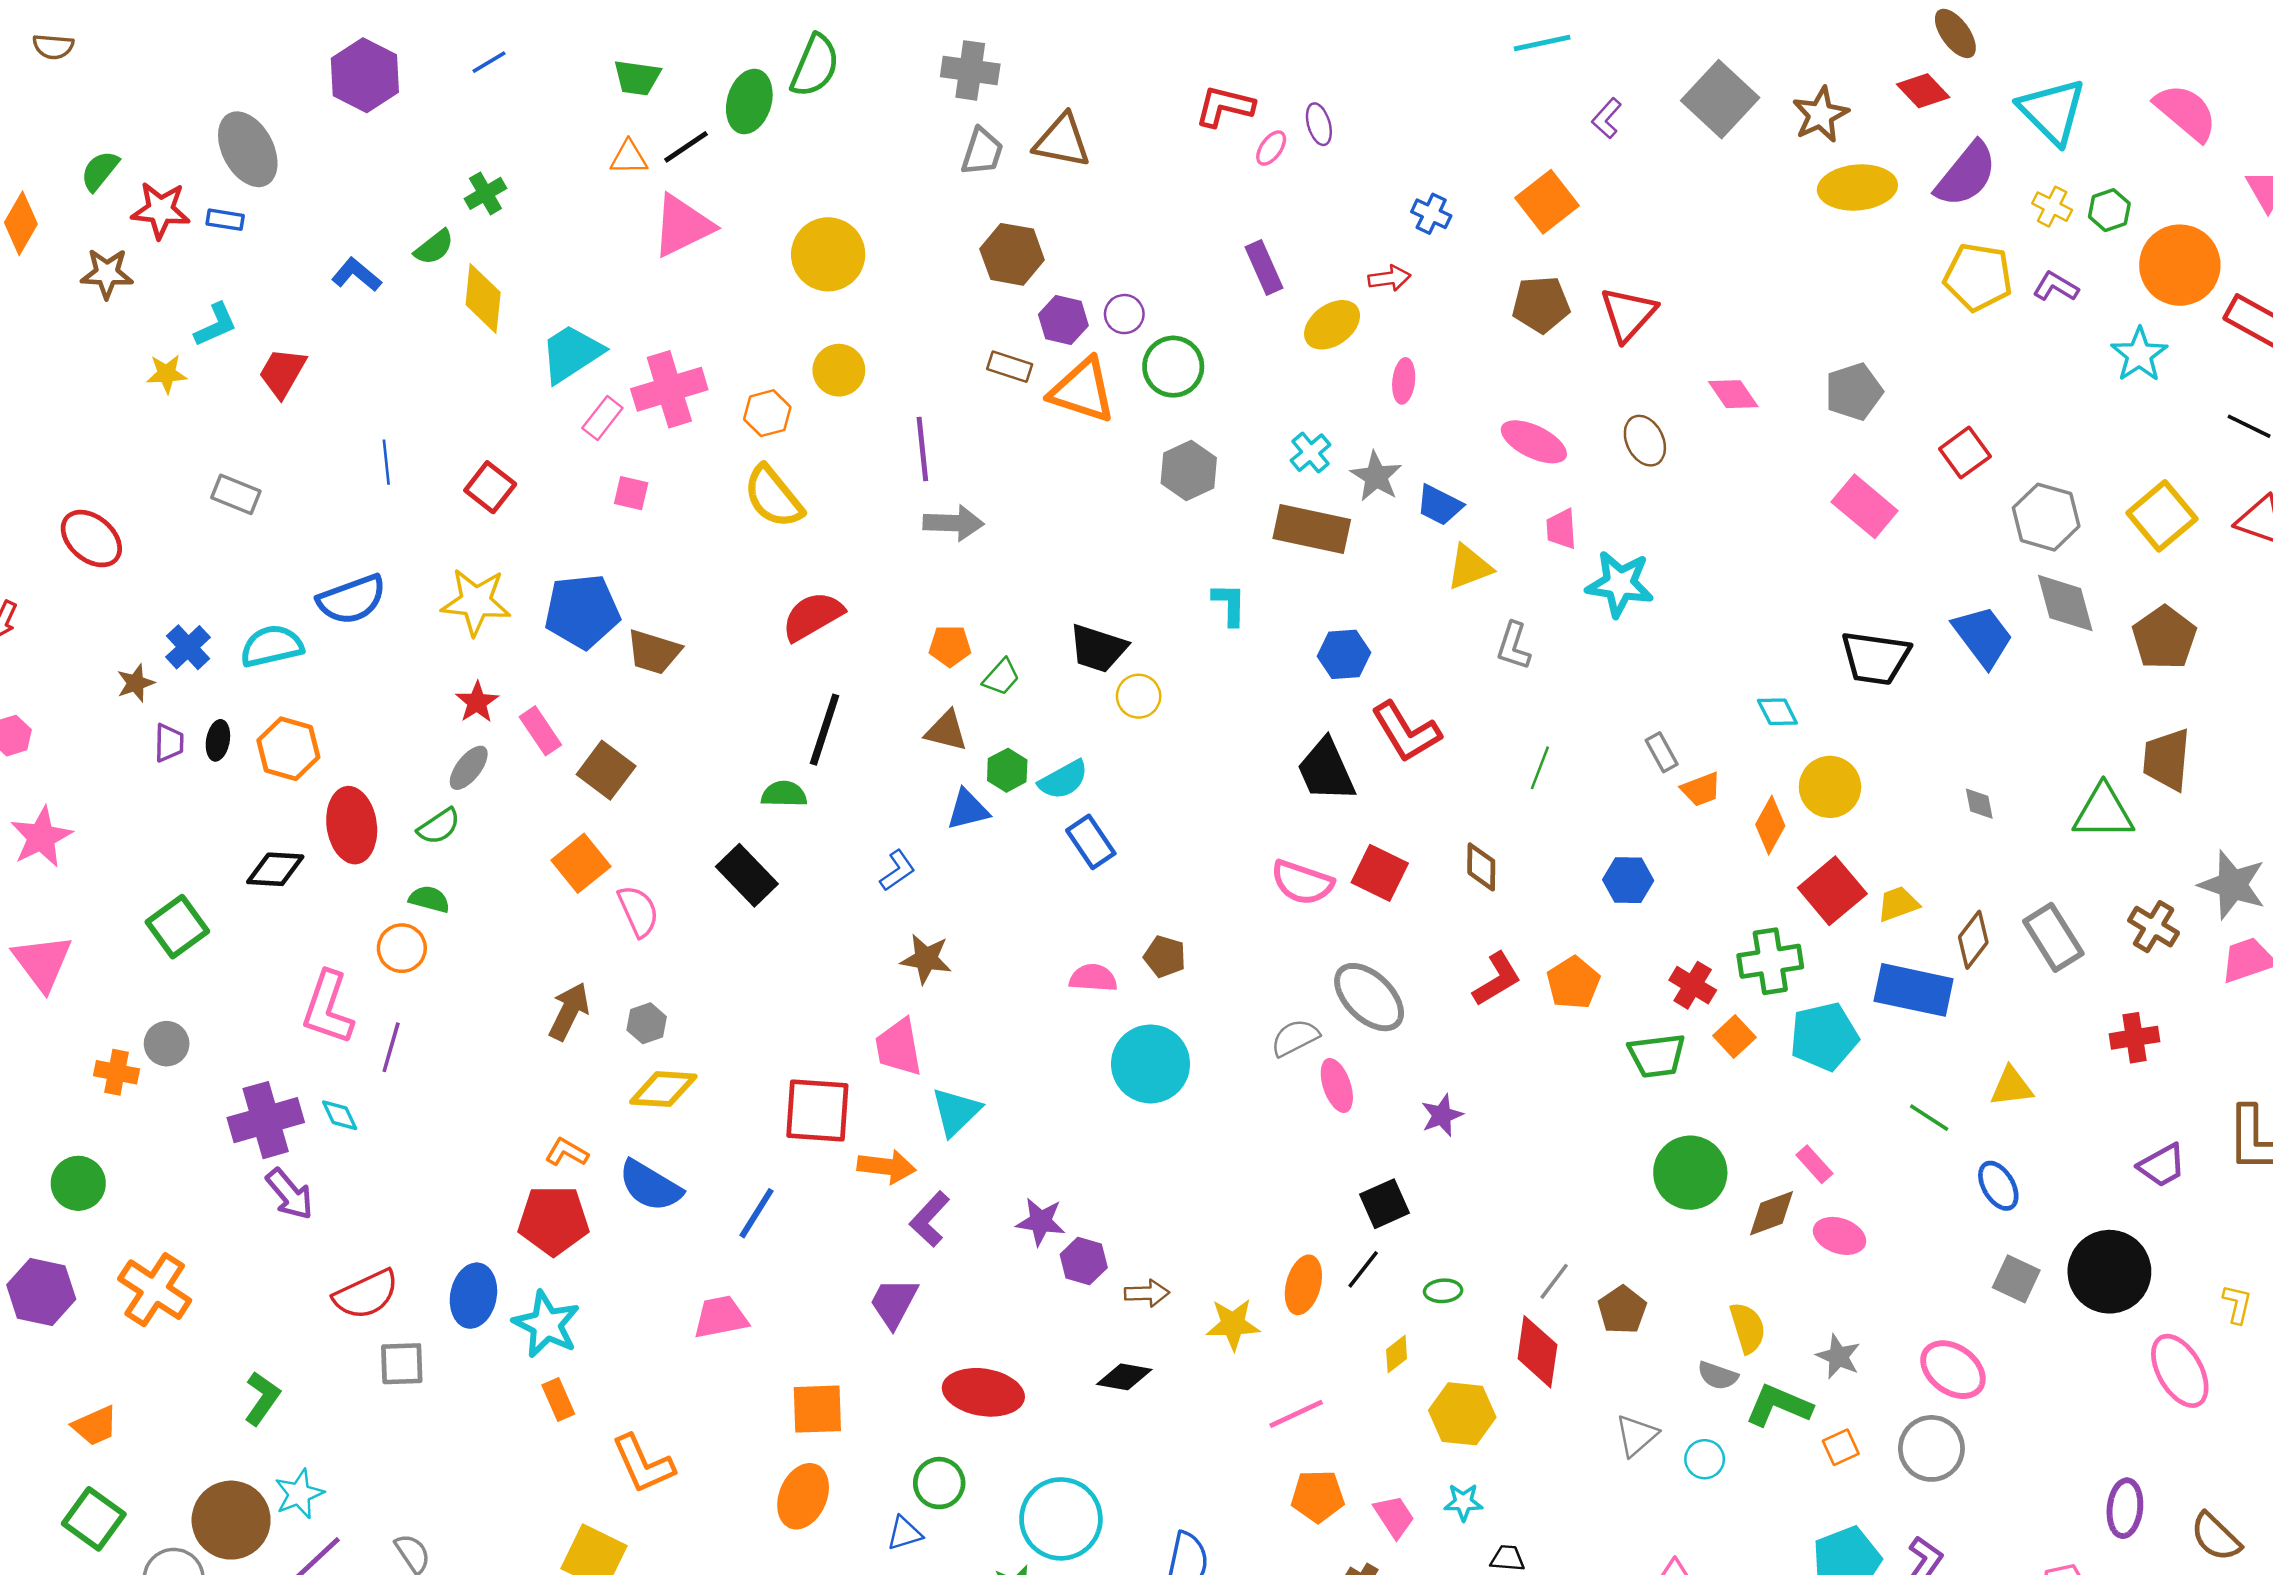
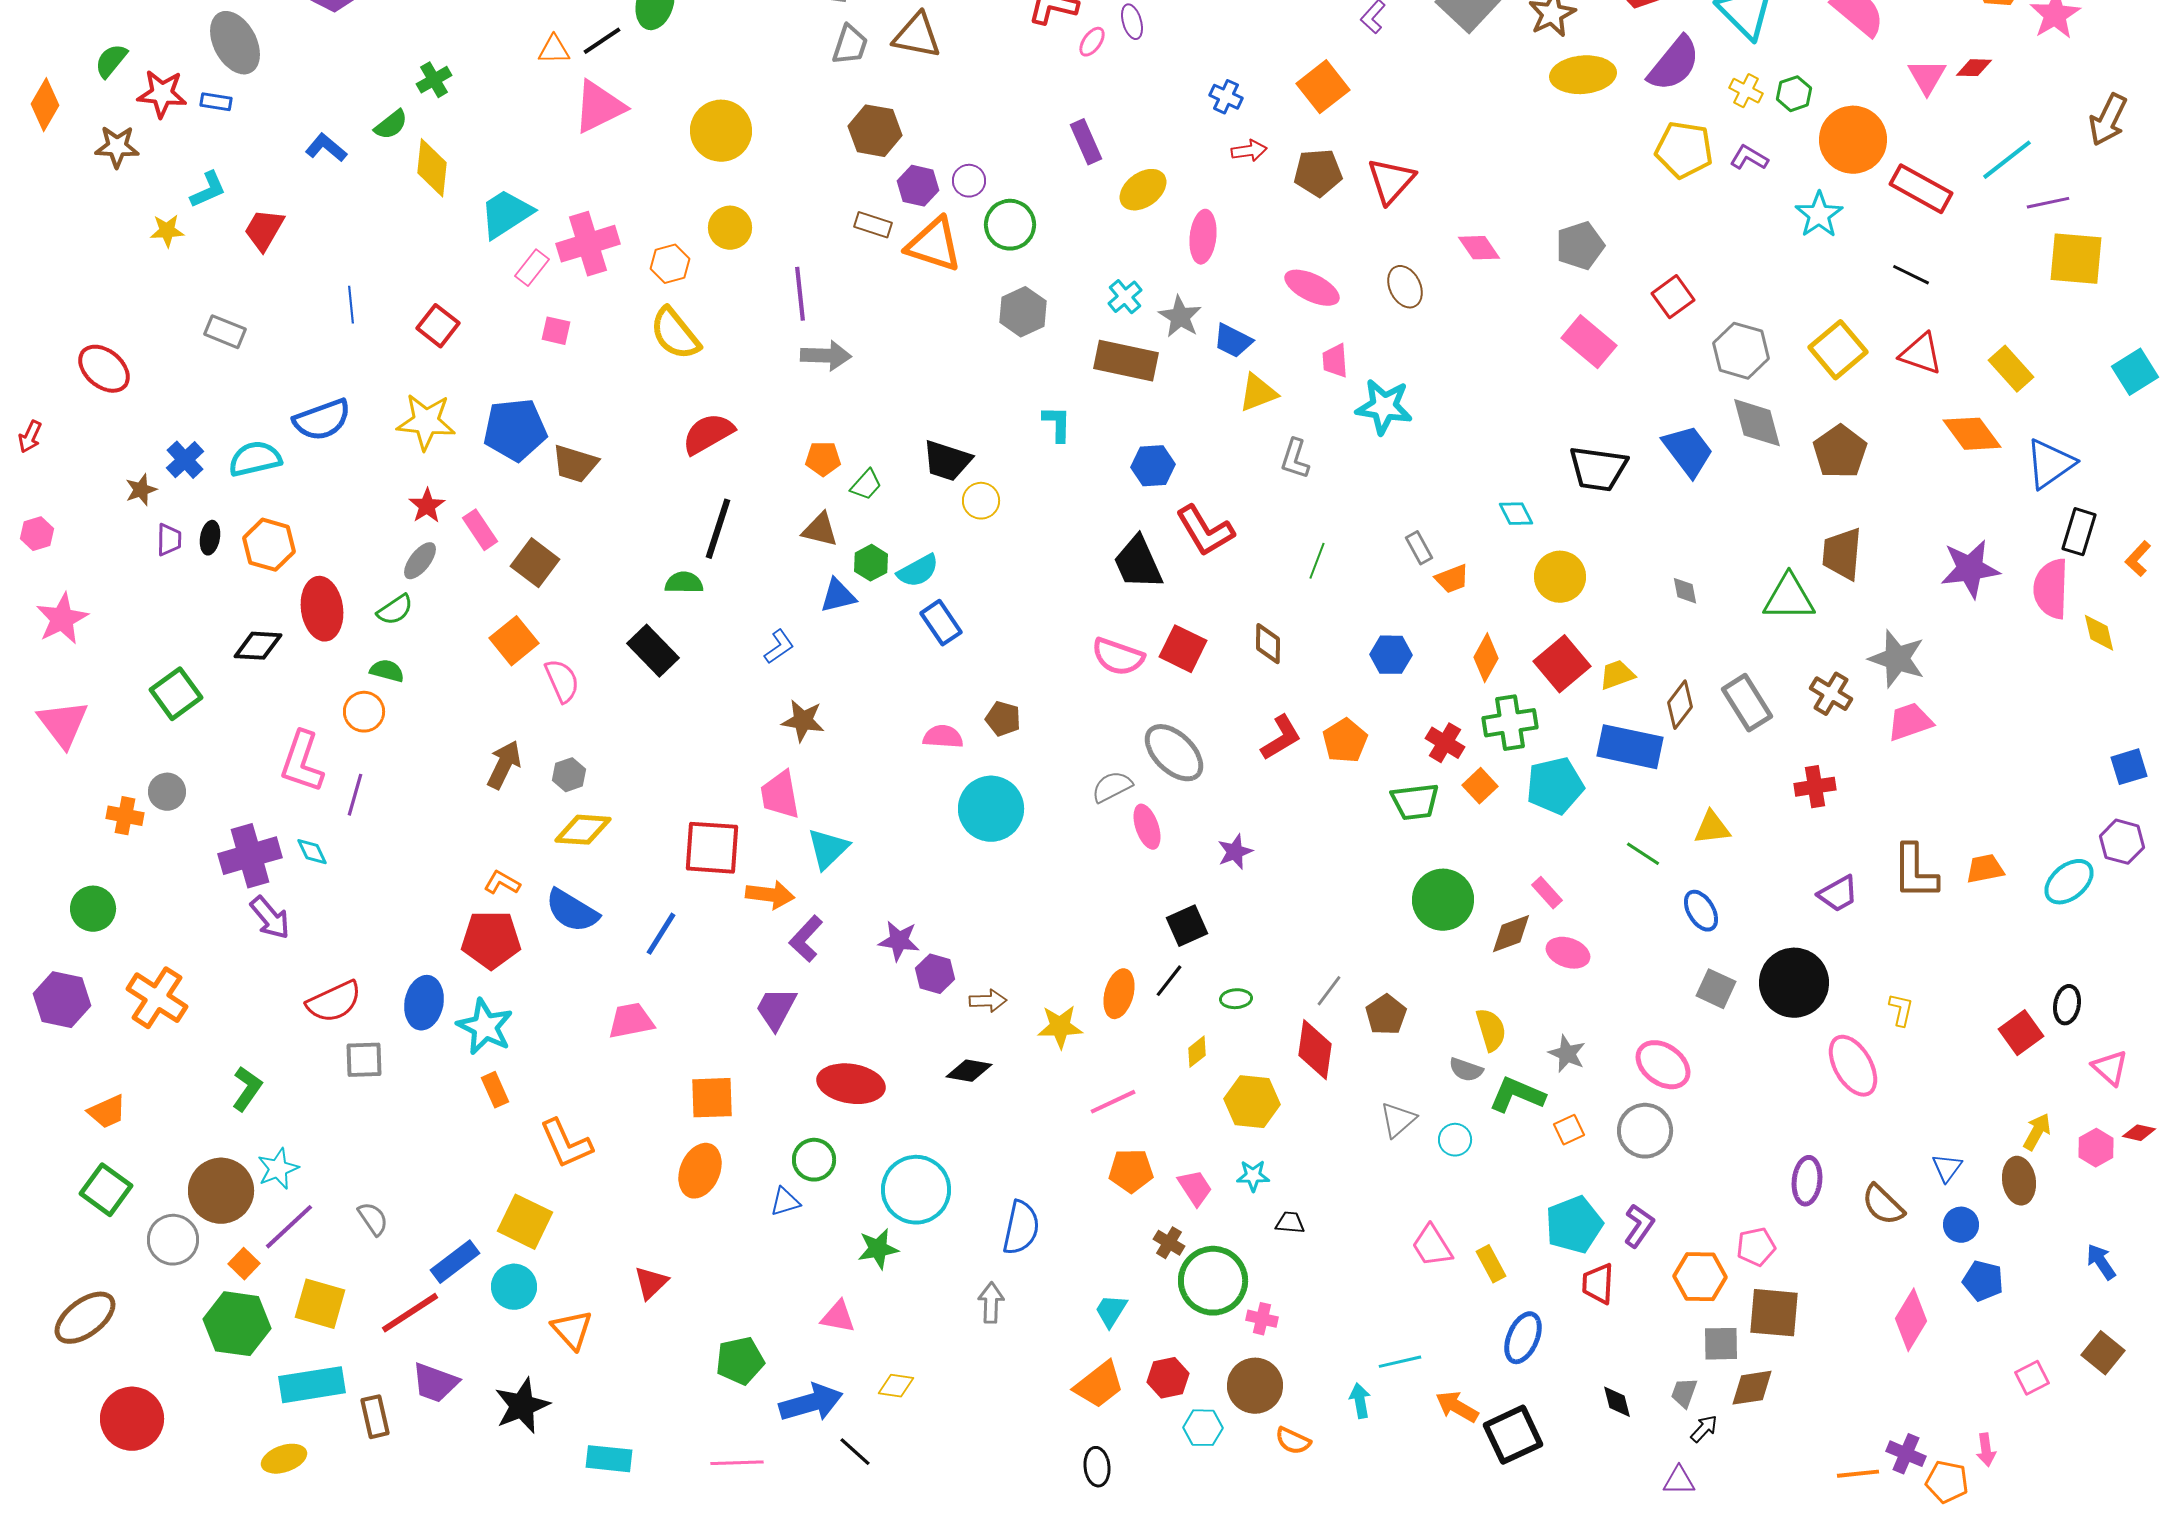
red arrow: (1389, 278) -> (1249, 151), moved
pink ellipse: (1404, 381) -> (1203, 237), size x1.4
orange diamond: (1770, 825) -> (1486, 658), moved

